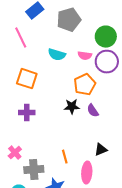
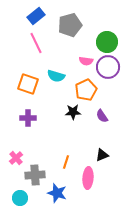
pink line: (21, 38) -> (36, 43), moved
cyan semicircle: (57, 55) -> (56, 76), moved
purple semicircle: (93, 111) -> (102, 116), moved
orange line: (65, 157) -> (66, 162), turned 32

